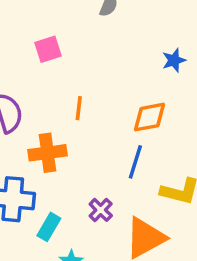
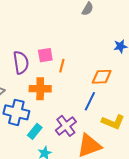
pink square: (48, 49) -> (45, 55), moved
purple cross: (101, 210) -> (66, 126), size x1.5

